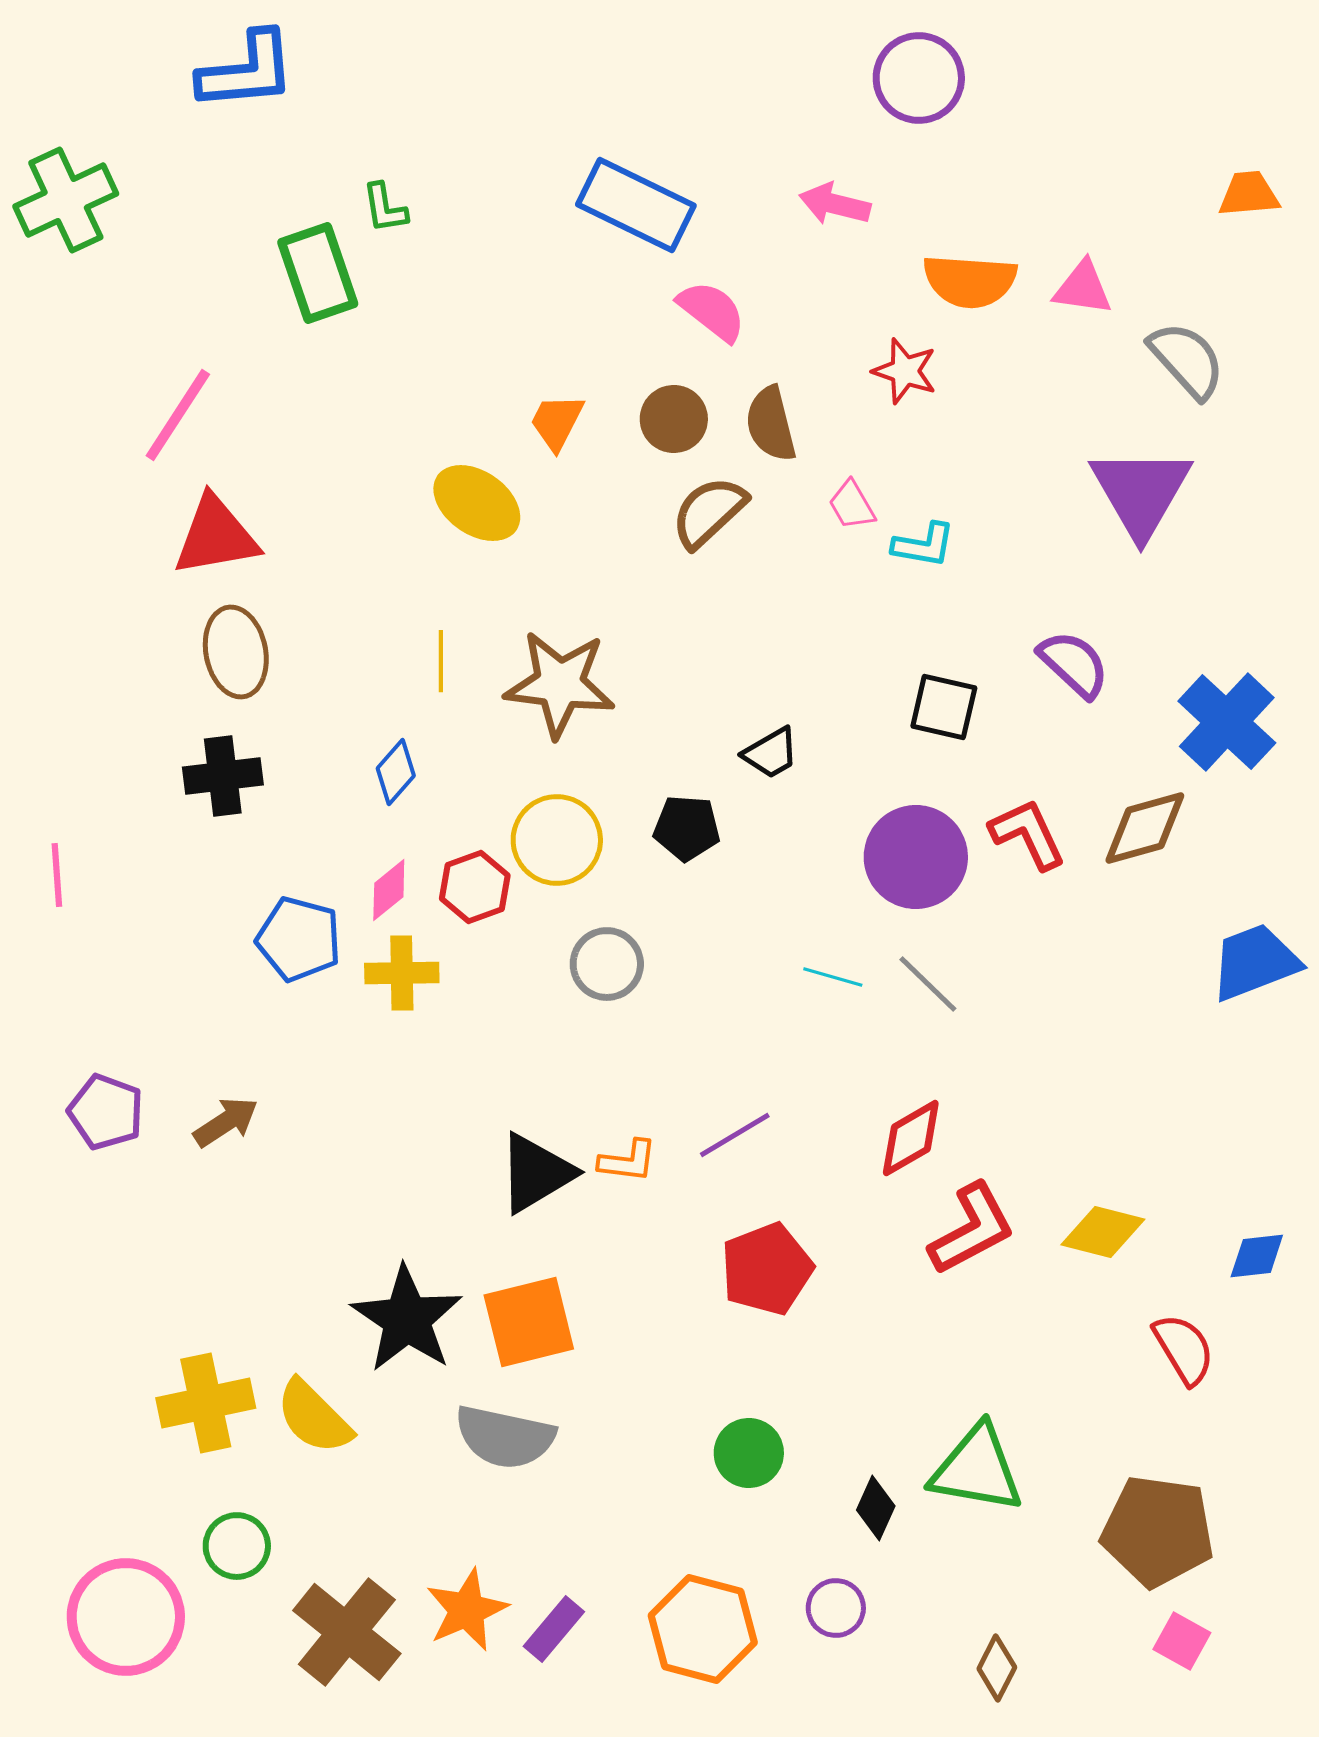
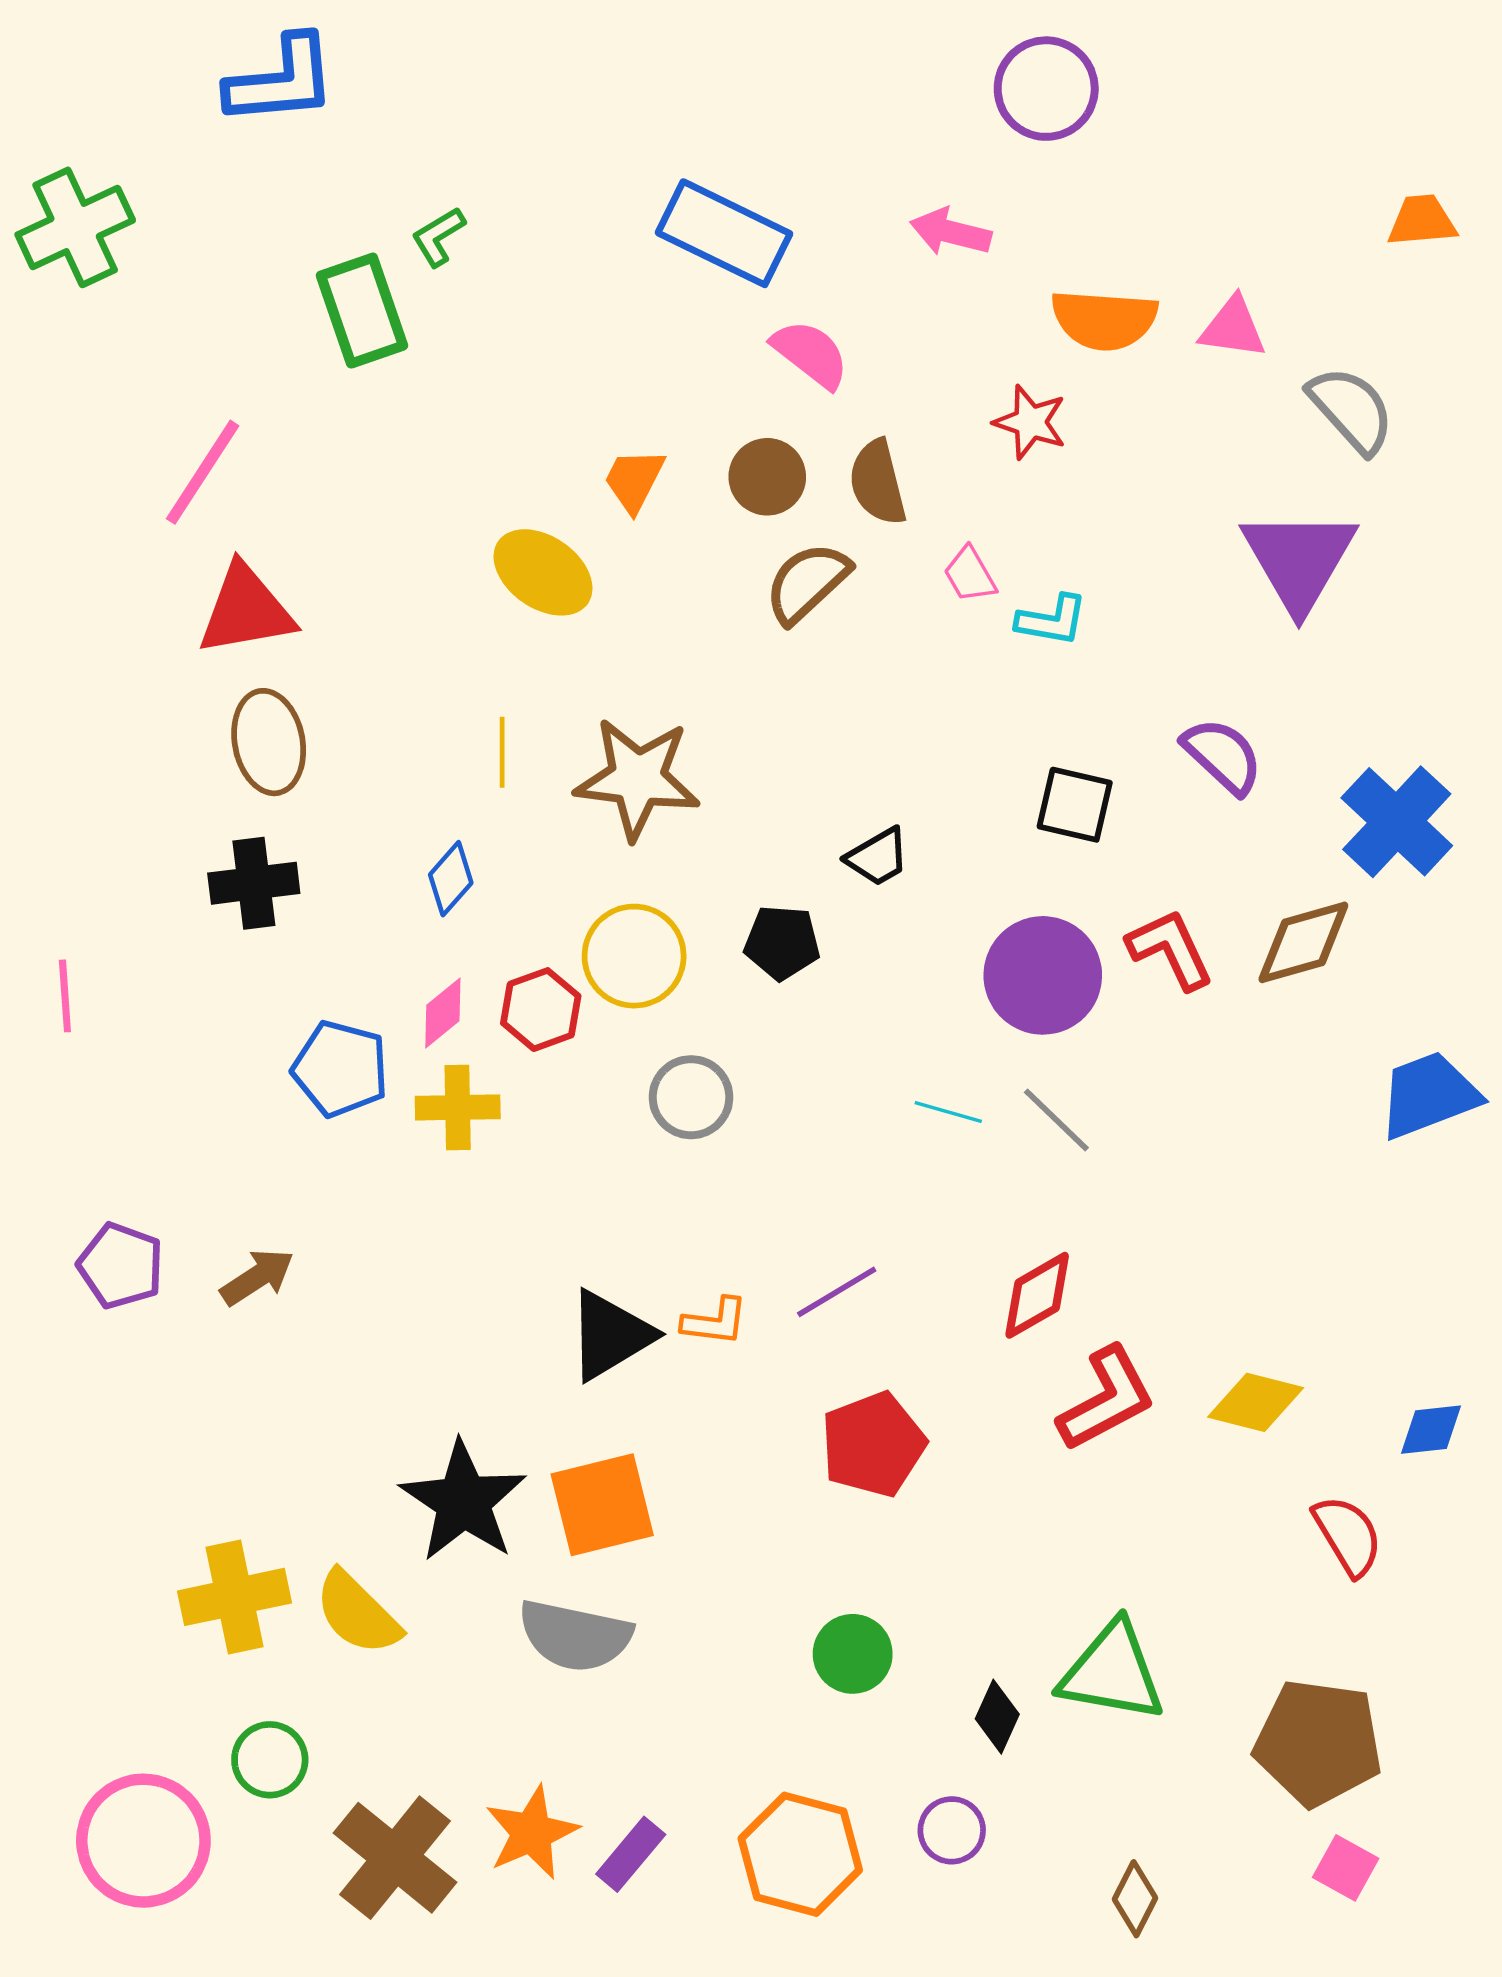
green L-shape: (385, 208) -> (438, 237), turned 68

